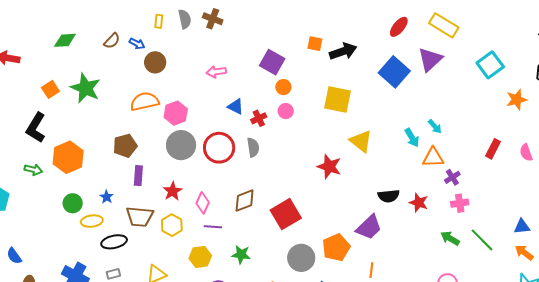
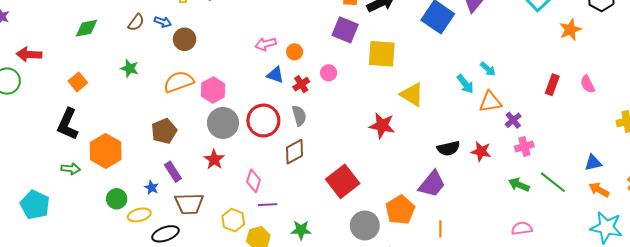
purple square: (272, 62) -> (345, 30), moved
pink arrow: (216, 72) -> (266, 44), moved
orange circle: (283, 87) -> (295, 52), moved
green star: (85, 88) -> (130, 68), moved, size x0.6
purple rectangle: (138, 176) -> (173, 172), moved, turned -30
red star: (173, 191) -> (214, 160), moved
brown diamond: (245, 200) -> (295, 152), moved
yellow hexagon: (172, 225) -> (233, 220), moved

